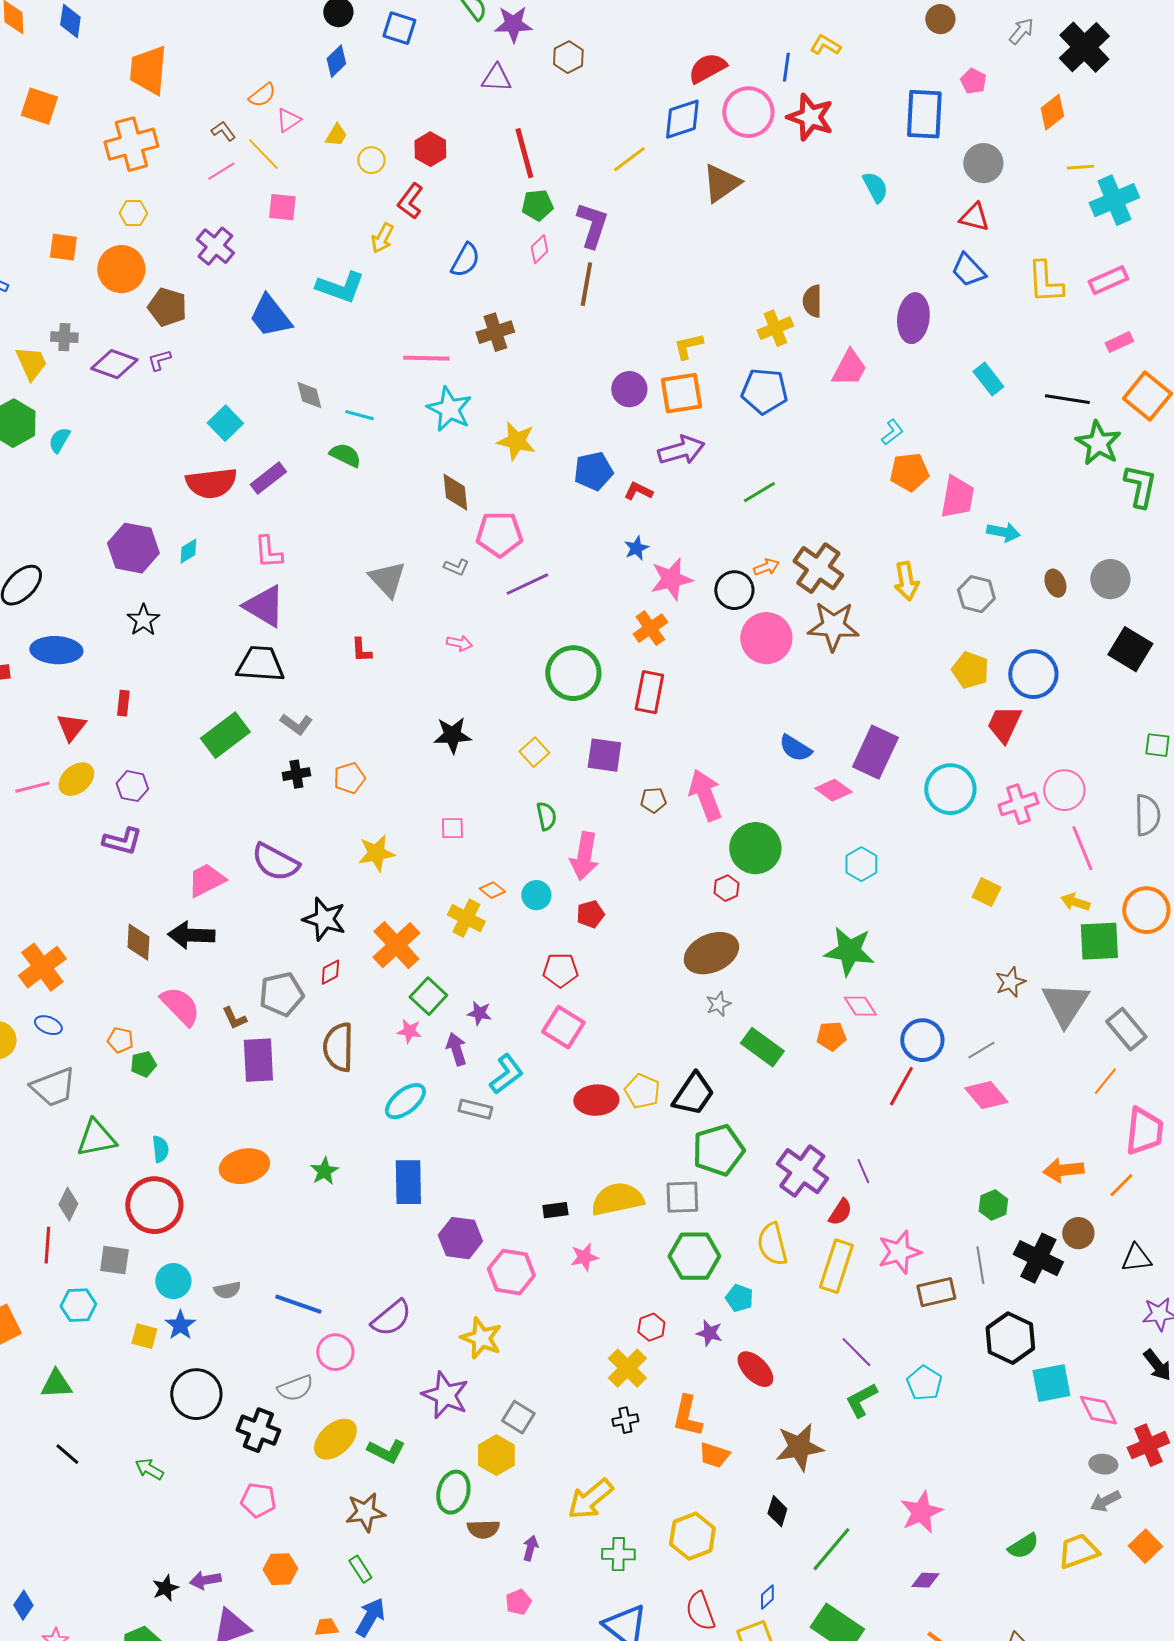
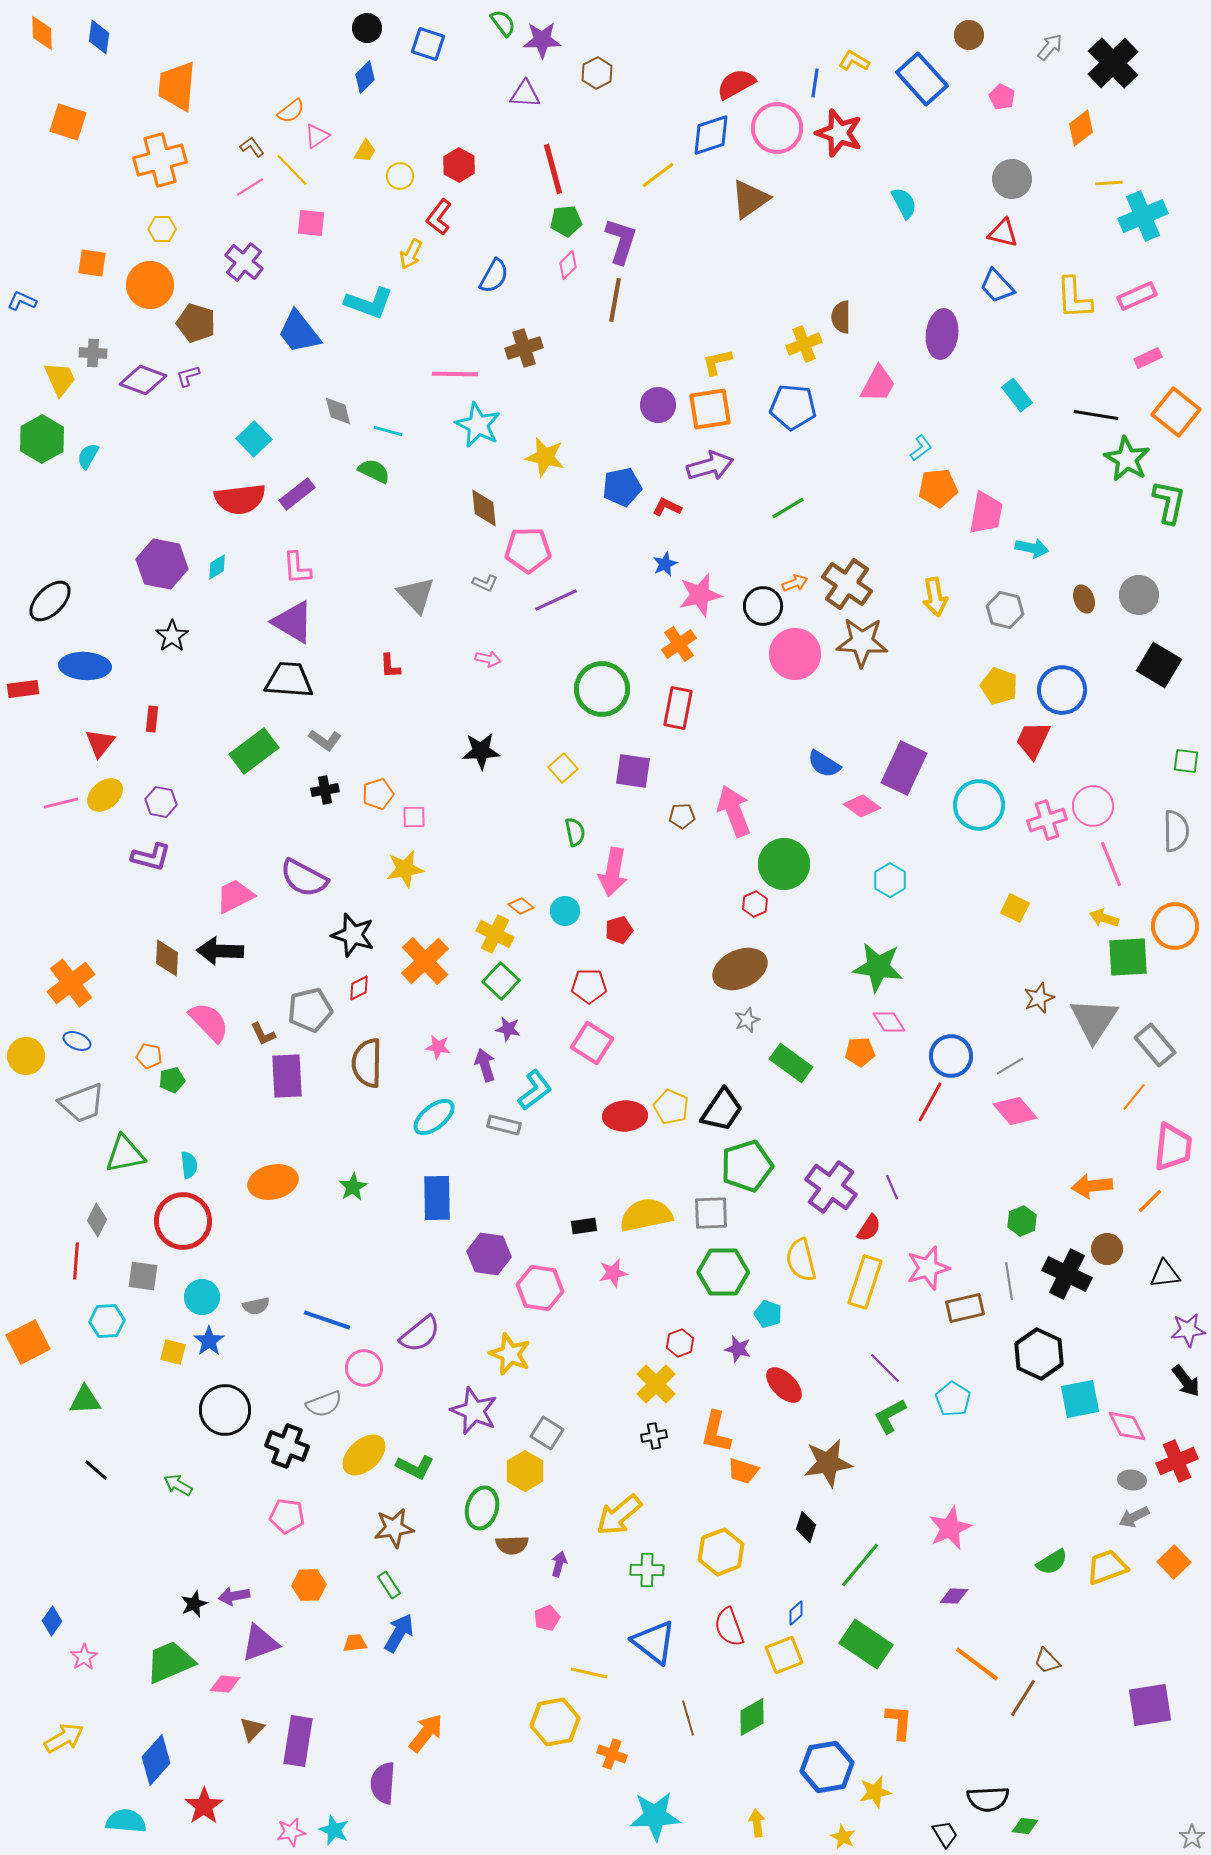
blue rectangle: (924, 114) -> (922, 79), moved, turned -45
pink square: (452, 828) -> (414, 817), moved
green square: (428, 996) -> (501, 981), moved

